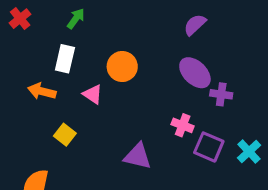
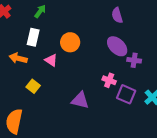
purple semicircle: (195, 25) -> (117, 15), turned -63

